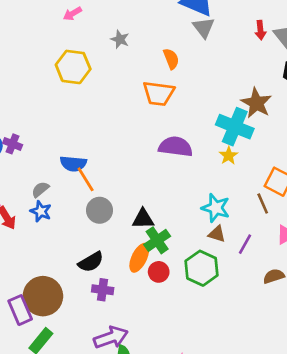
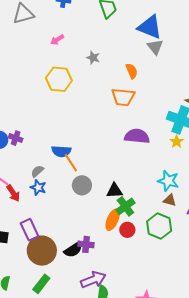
black semicircle: (91, 262) -> (73, 250), moved
purple rectangle: (20, 310) -> (29, 230), moved

